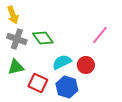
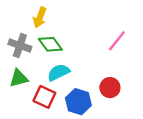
yellow arrow: (13, 15) -> (40, 17), moved, turned 42
cyan semicircle: (62, 62) -> (58, 72), moved
red circle: (86, 65) -> (110, 88), moved

